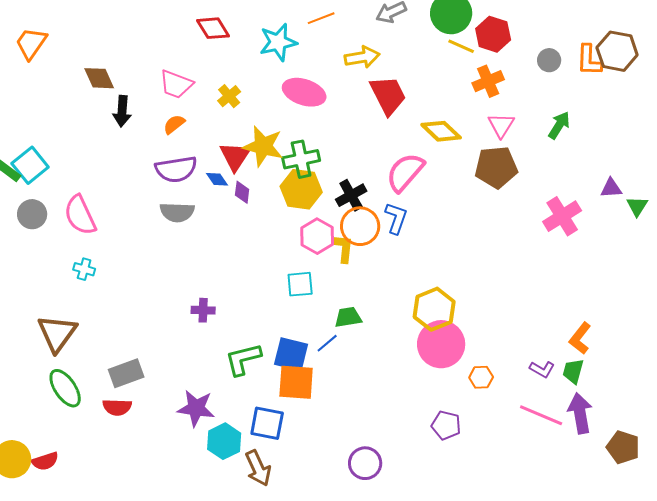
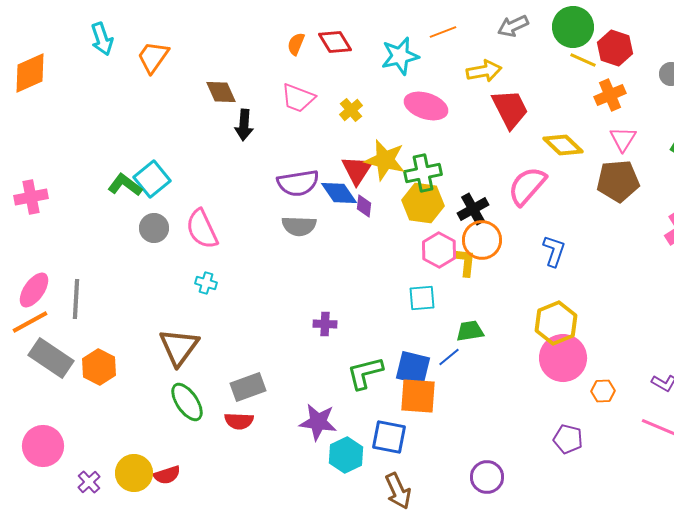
orange semicircle: (174, 124) -> (296, 44), moved, turned -30
blue diamond: (217, 179) -> (339, 193), size x1.6
blue L-shape: (396, 218) -> (554, 251), moved
brown arrow: (258, 468) -> (398, 491), moved

